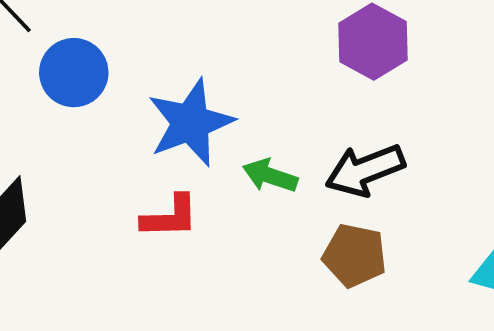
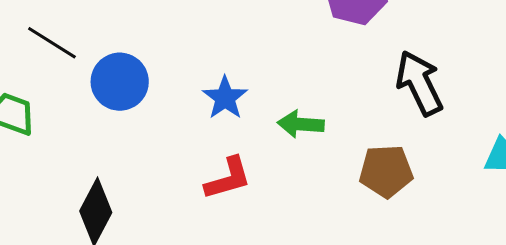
blue star: (191, 123) -> (225, 98), size x0.6
black arrow: (365, 170) -> (419, 83), moved, turned 100

